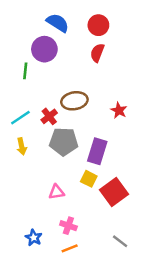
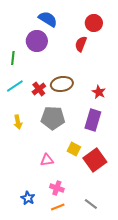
red circle: (98, 25) -> (94, 23), moved
green line: (25, 71) -> (13, 58), moved
red cross: (49, 116) -> (39, 89), moved
cyan line: (20, 118) -> (15, 86), moved
purple rectangle: (97, 151) -> (93, 120), moved
gray line: (120, 241) -> (91, 204), moved

